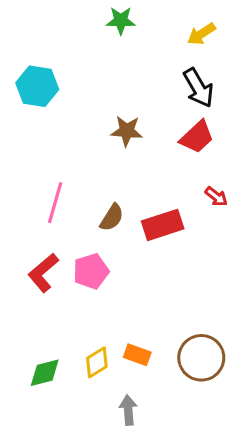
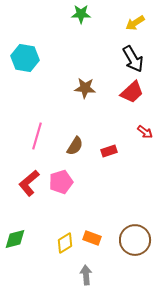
red rectangle: (163, 225) -> (109, 151), size x0.6
green diamond: (45, 373) -> (15, 239), moved

